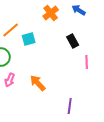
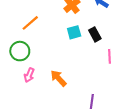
cyan square: (29, 39) -> (74, 32), moved

